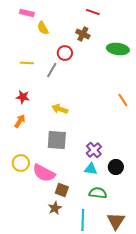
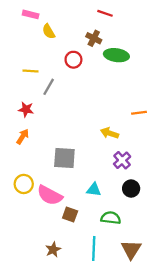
green ellipse: (118, 49) -> (116, 55), moved
gray line: (52, 70) -> (49, 87), moved
orange line: (123, 100) -> (139, 113), turned -64
yellow arrow: (60, 109) -> (110, 133), moved
purple cross: (94, 150) -> (122, 160), moved
cyan triangle: (91, 169) -> (94, 190), moved
brown star: (55, 208) -> (53, 250), moved

